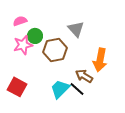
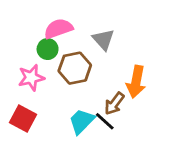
pink semicircle: (20, 21) -> (58, 29), moved, size x1.5
pink star: (23, 45) -> (31, 78), moved
brown arrow: (84, 76) -> (114, 104), turned -84

